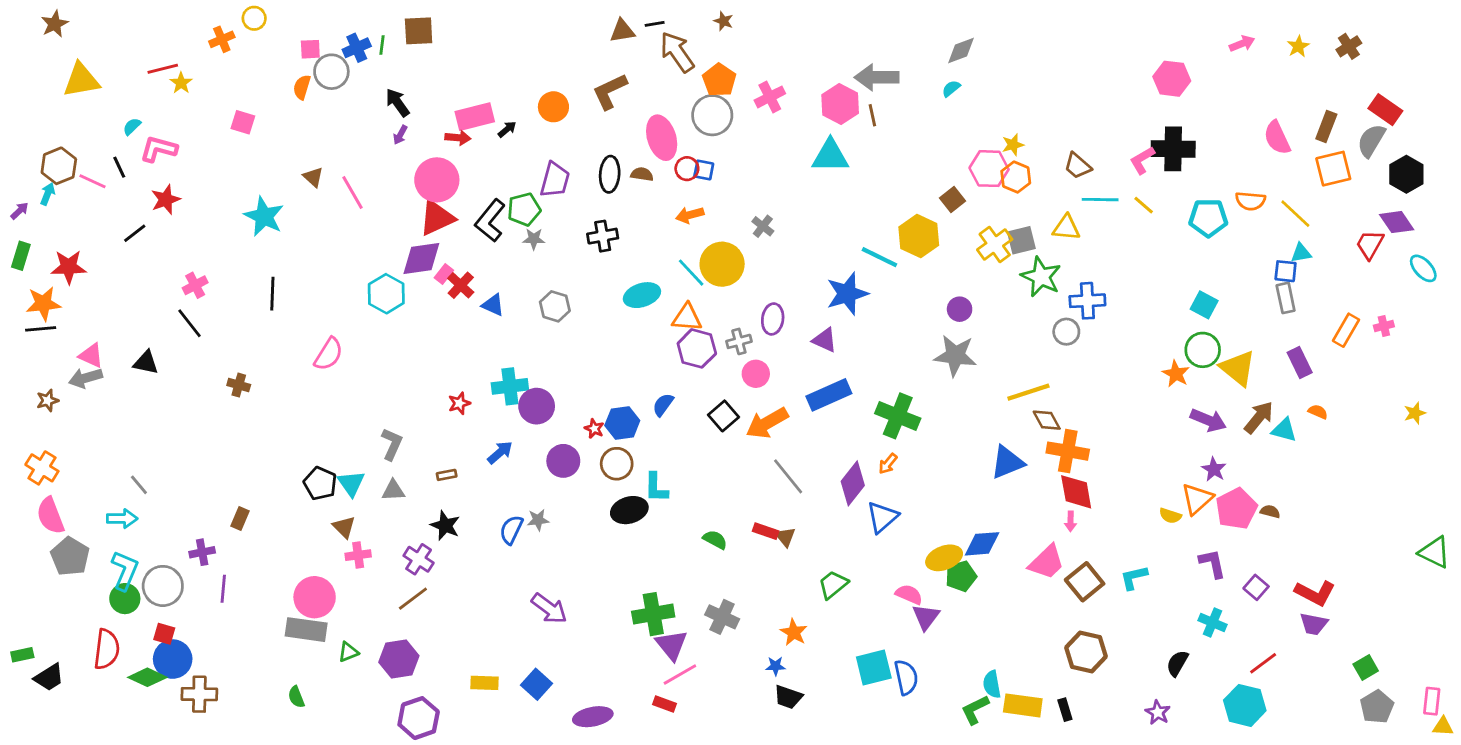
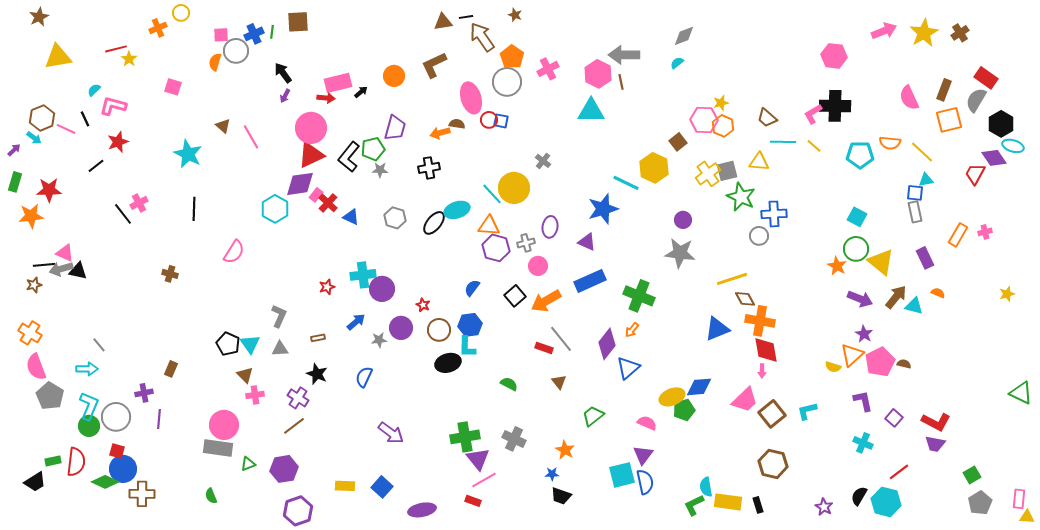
pink arrow: (1242, 44) -> (884, 31), size x1.4
yellow star: (1298, 46) -> (924, 33), size x1.8
black ellipse: (610, 174) -> (434, 223), moved, turned 35
cyan arrow: (48, 194) -> (34, 138), turned 105
orange arrow: (690, 215) -> (440, 133), moved
cyan ellipse: (1423, 268) -> (1013, 146), moved, turned -30
black line: (189, 323) -> (123, 214), moved
black line: (41, 329) -> (44, 265), moved
black triangle: (146, 363) -> (78, 271), moved
blue hexagon: (622, 423) -> (470, 325), moved
gray star: (538, 520) -> (379, 340), moved
red rectangle: (766, 531) -> (544, 348), moved
purple triangle: (926, 617) -> (643, 455), moved
green rectangle: (22, 655) -> (53, 461), moved
black semicircle: (1177, 663) -> (859, 496), moved

